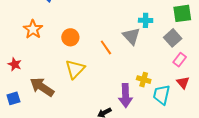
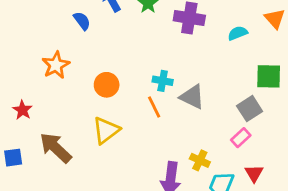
cyan cross: (146, 20) -> (163, 81), moved
gray triangle: (131, 36) -> (192, 97), turned -30
pink rectangle: (180, 60) -> (241, 138), moved

